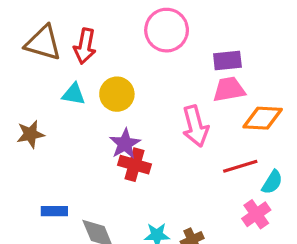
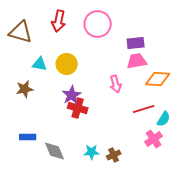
red arrow: (85, 46) -> (59, 21), moved
pink arrow: (195, 126) -> (116, 84), size x0.7
brown star: (30, 134) -> (25, 89), moved

